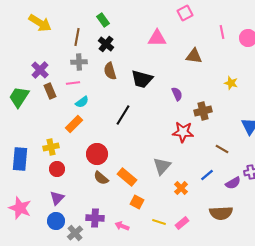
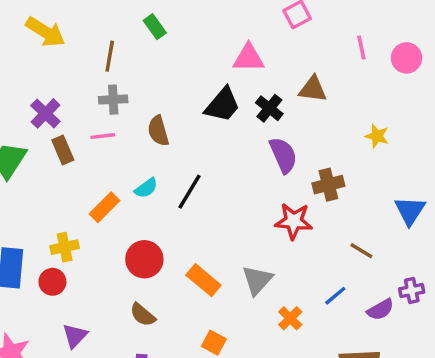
black cross: (106, 44) -> (269, 108), moved
brown semicircle: (110, 71) -> (158, 131), moved
black trapezoid: (142, 79) -> (222, 105), moved, turned -65
purple semicircle: (177, 94) -> (283, 155), size x1.5
cyan semicircle: (82, 102) -> (146, 188), moved
red circle: (57, 169) -> (52, 282), moved
orange rectangle: (127, 177) -> (203, 280), moved
brown semicircle: (101, 178) -> (143, 315), moved

